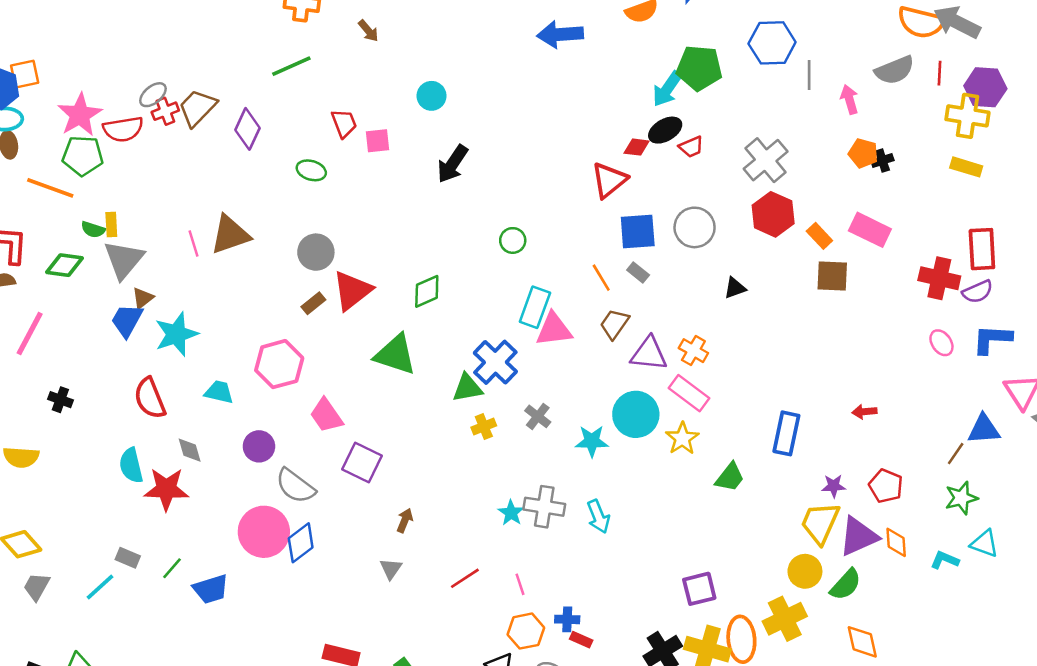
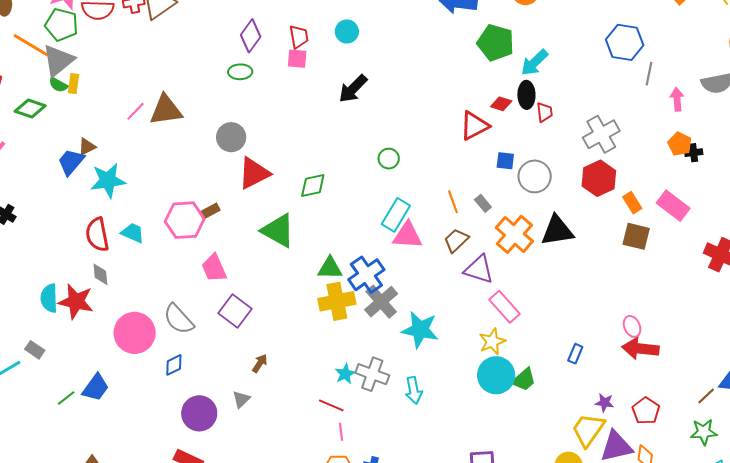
green pentagon: (699, 68) -> (496, 43), moved
red trapezoid: (344, 123) -> (299, 37), moved
purple diamond: (247, 129) -> (251, 36), moved
black ellipse: (665, 130) -> (526, 95), turned -72
red trapezoid: (691, 147) -> (545, 112), turned -85
green ellipse: (311, 170) -> (240, 72), turned -30
blue square: (638, 232) -> (505, 161), moved, size x0.6
pink line: (193, 243) -> (136, 111), turned 50
gray triangle: (124, 260) -> (58, 61), moved
black triangle: (735, 288) -> (557, 231), size x1.8
brown rectangle: (313, 303) -> (210, 211), moved
pink ellipse: (941, 343) -> (632, 326), moved
orange cross: (693, 351) -> (514, 234), moved, size x1.6
blue cross: (495, 362) -> (366, 275), moved
red semicircle: (150, 398) -> (97, 235), moved
red arrow: (864, 412) -> (640, 349), size x1.8
cyan circle: (636, 414) -> (496, 375), moved
gray cross: (538, 416) -> (381, 302), size x1.6
yellow cross: (484, 427) -> (337, 301), size x1.8
blue rectangle: (786, 433) -> (575, 354), size x0.6
cyan star: (592, 441) -> (420, 330), size x1.4
purple circle: (259, 446) -> (199, 413), moved, size x1.4
cyan semicircle: (131, 465) -> (49, 298), moved
pink circle: (264, 532) -> (135, 333), moved
blue diamond: (301, 543) -> (174, 365), size x0.7
green line: (172, 568) -> (66, 398), moved
red line: (465, 578) -> (331, 405), moved, turned 45
blue trapezoid: (211, 589) -> (96, 388), turned -48

